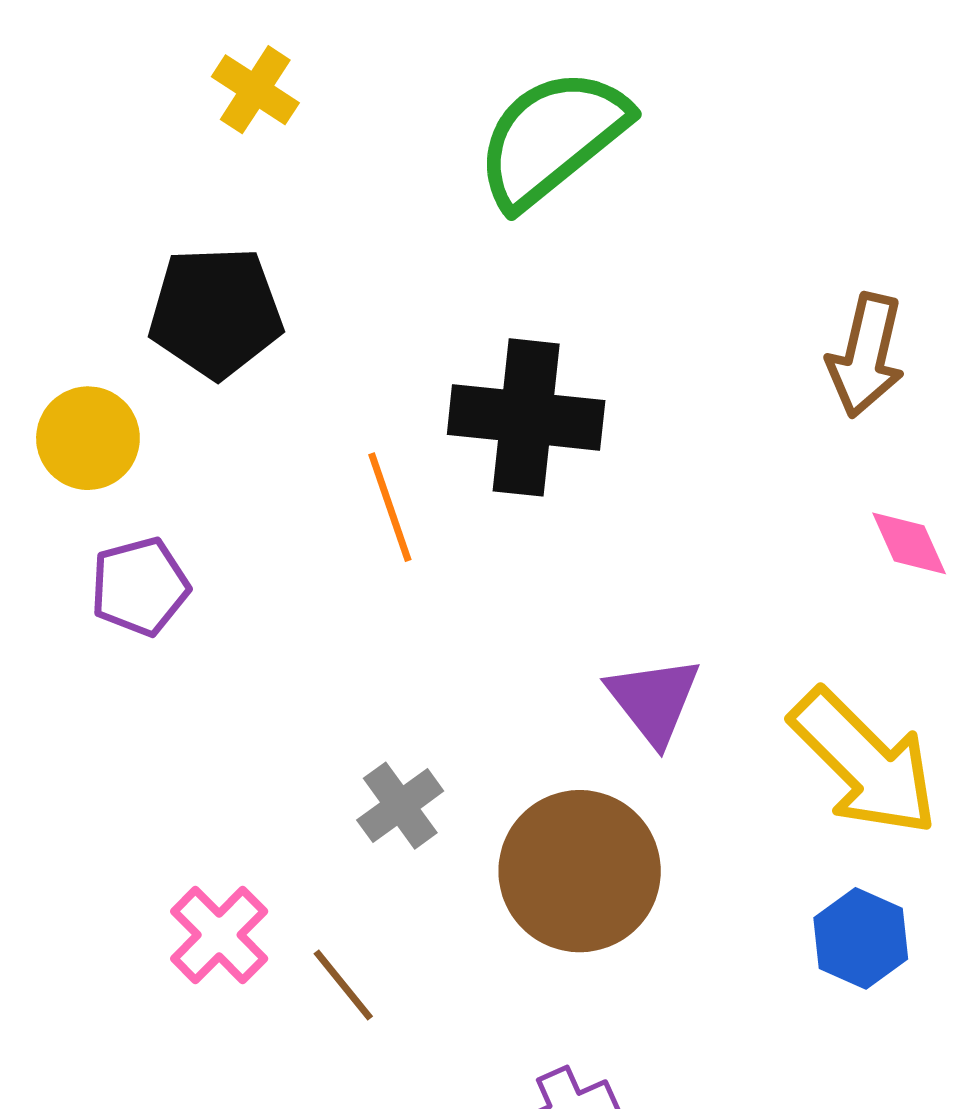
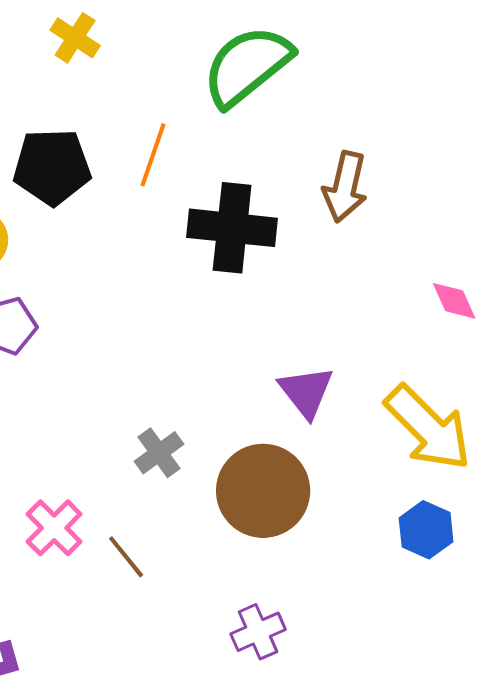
brown arrow: (866, 355) -> (345, 187), moved
orange line: (390, 507) -> (153, 155), moved, turned 38

